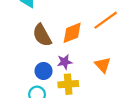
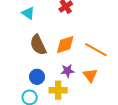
orange line: (106, 20) -> (96, 50), moved, turned 60
purple star: (65, 62) -> (67, 71), moved

